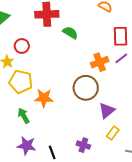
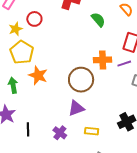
green semicircle: (70, 33) -> (98, 20), moved
purple triangle: (107, 111) -> (76, 108), moved
yellow rectangle: (113, 133) -> (92, 131), turned 40

